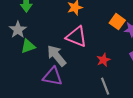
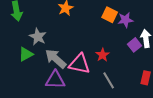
gray star: (18, 30) -> (38, 37), moved
pink triangle: (77, 37) -> (79, 64), moved

